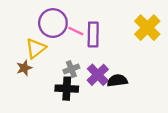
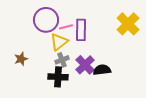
pink line: (76, 31) -> (66, 27), turned -40
yellow triangle: (36, 48) -> (59, 42), moved

